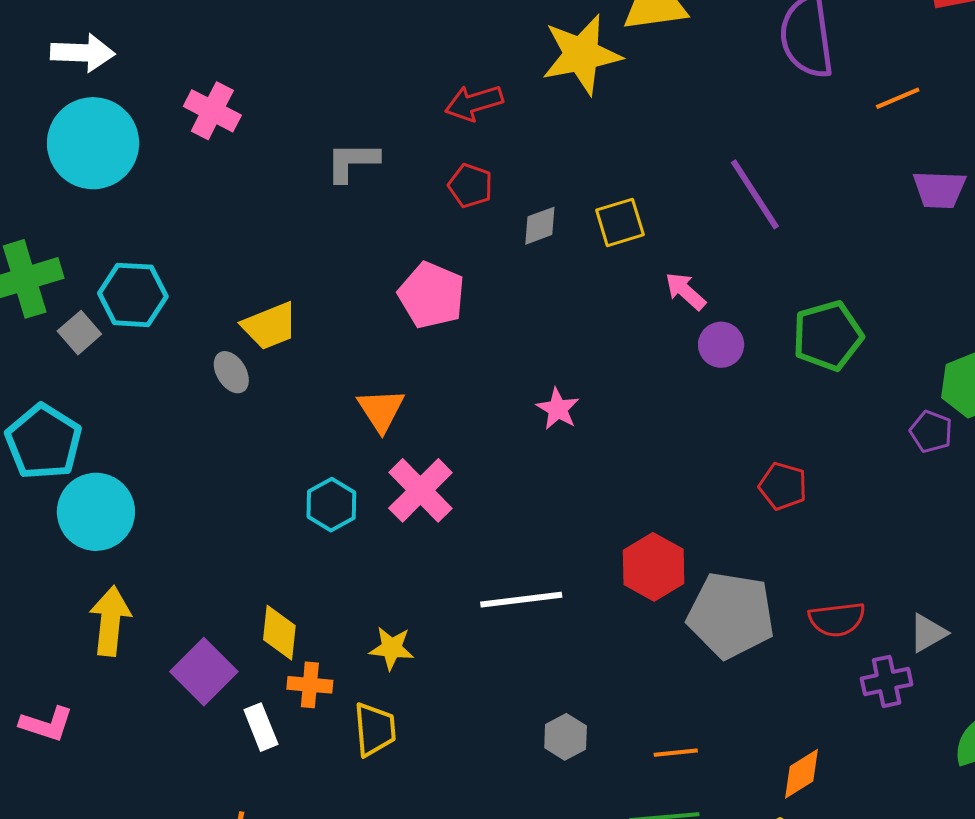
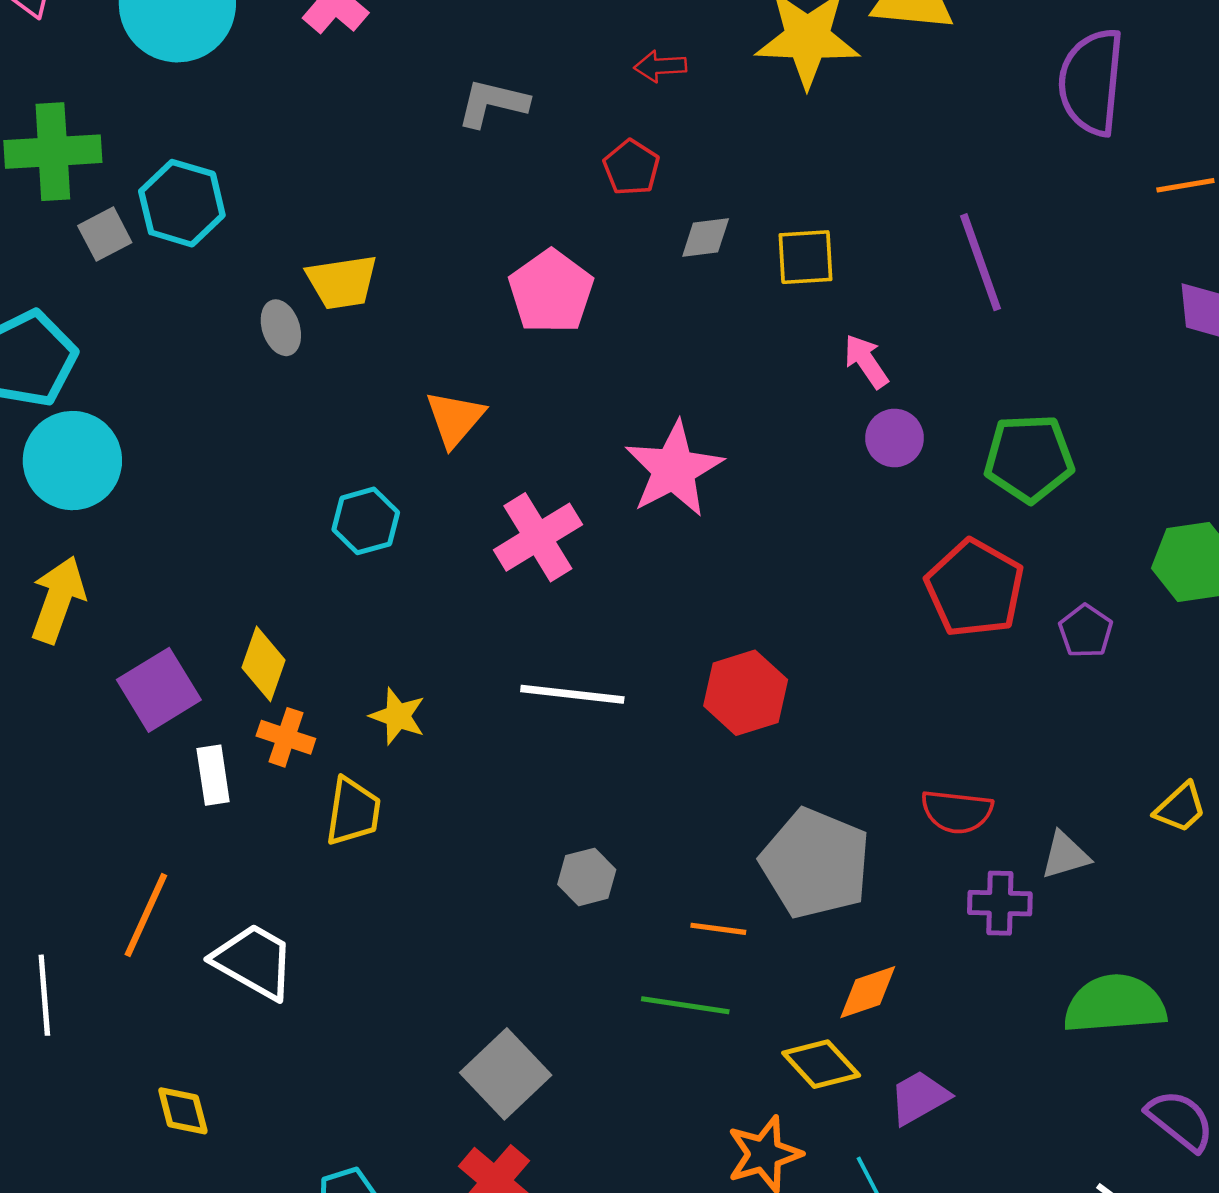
red arrow: (474, 103) -> (660, 66), size x0.7
pink star: (558, 409) -> (674, 469), size x1.8
purple pentagon: (931, 432) -> (1086, 631), moved
red pentagon: (783, 486) -> (975, 588), moved, size x1.6
pink cross: (420, 490) -> (538, 537), moved
gray pentagon: (731, 615) -> (815, 863), moved

